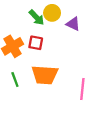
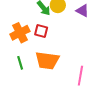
purple triangle: (73, 24) -> (82, 11), moved

